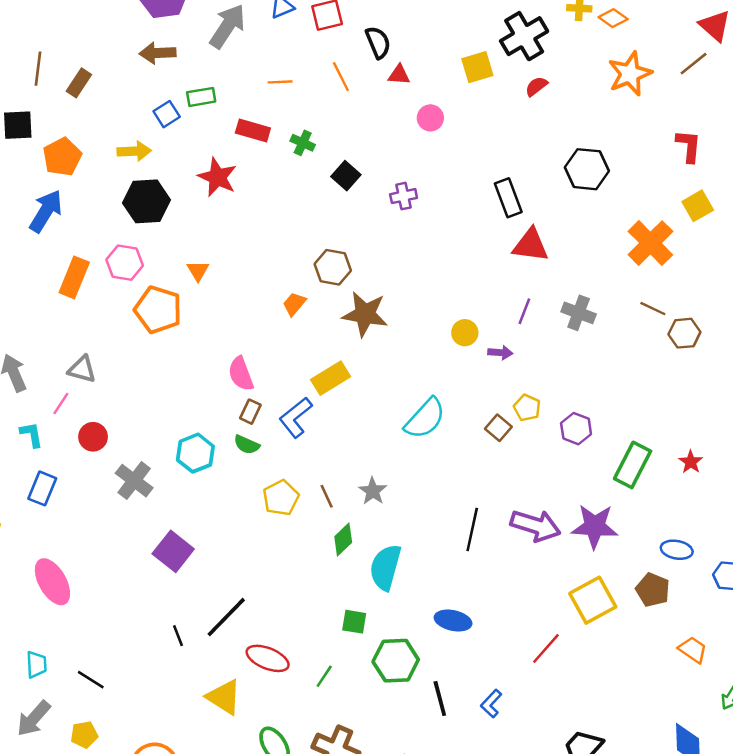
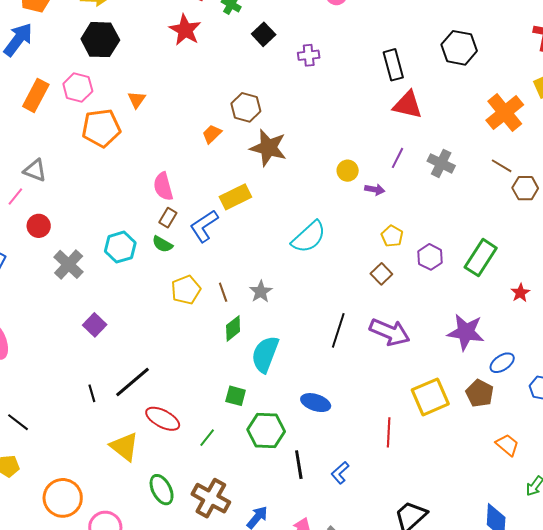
red star: (217, 177) -> (185, 30), moved
orange pentagon: (158, 310) -> (101, 128), turned -30
brown square: (498, 428) -> (381, 274), moved
green rectangle: (633, 465) -> (481, 258), moved
purple star: (595, 526) -> (466, 332), moved
blue ellipse: (677, 550) -> (502, 363), turned -50
purple square: (173, 551) -> (95, 325), size x0.7
red line: (546, 648) -> (389, 432), turned -44

